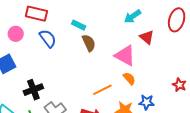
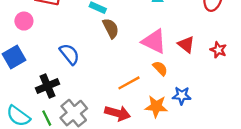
red triangle: (147, 37) -> (186, 44), moved
blue semicircle: (48, 38) -> (69, 54), moved
red star: (179, 85) -> (218, 50), moved

